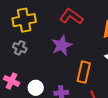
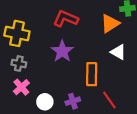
yellow cross: (24, 20) -> (17, 33), turned 35
pink cross: (11, 81) -> (21, 87), moved, turned 35

